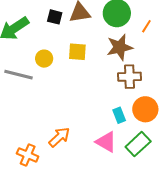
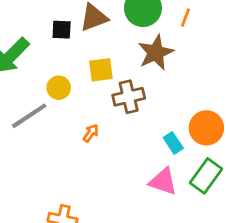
gray line: (19, 75) -> (29, 116), turned -36
brown cross: (130, 77) -> (129, 97), moved
orange arrow: (59, 137) -> (91, 133), moved, size x0.6

